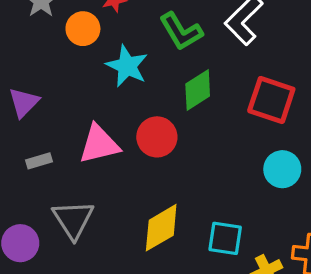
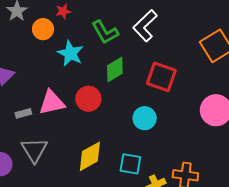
gray rectangle: (39, 161) -> (23, 113), moved
cyan circle: (282, 169) -> (145, 118), moved

